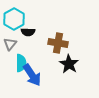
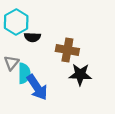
gray triangle: (10, 44) -> (11, 63), moved
black star: (69, 64) -> (80, 74), turned -30

